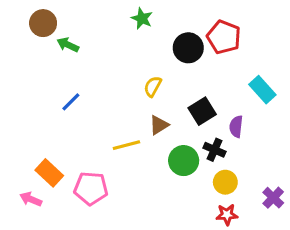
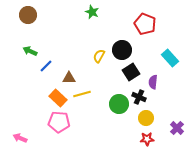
green arrow: (68, 45) -> (30, 51), moved
black circle: (188, 48) -> (122, 50), moved
brown triangle: (159, 125) -> (69, 78), moved, turned 32
orange rectangle: (49, 173) -> (58, 98), moved
pink arrow: (31, 199) -> (20, 138), moved

